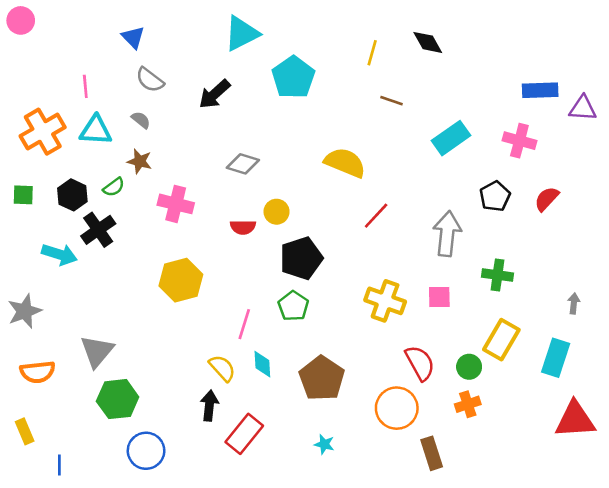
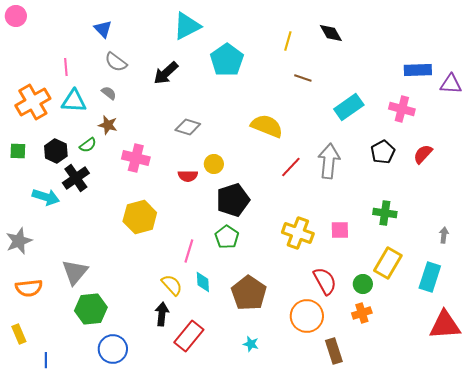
gray arrow: (447, 234) -> (329, 161), moved

